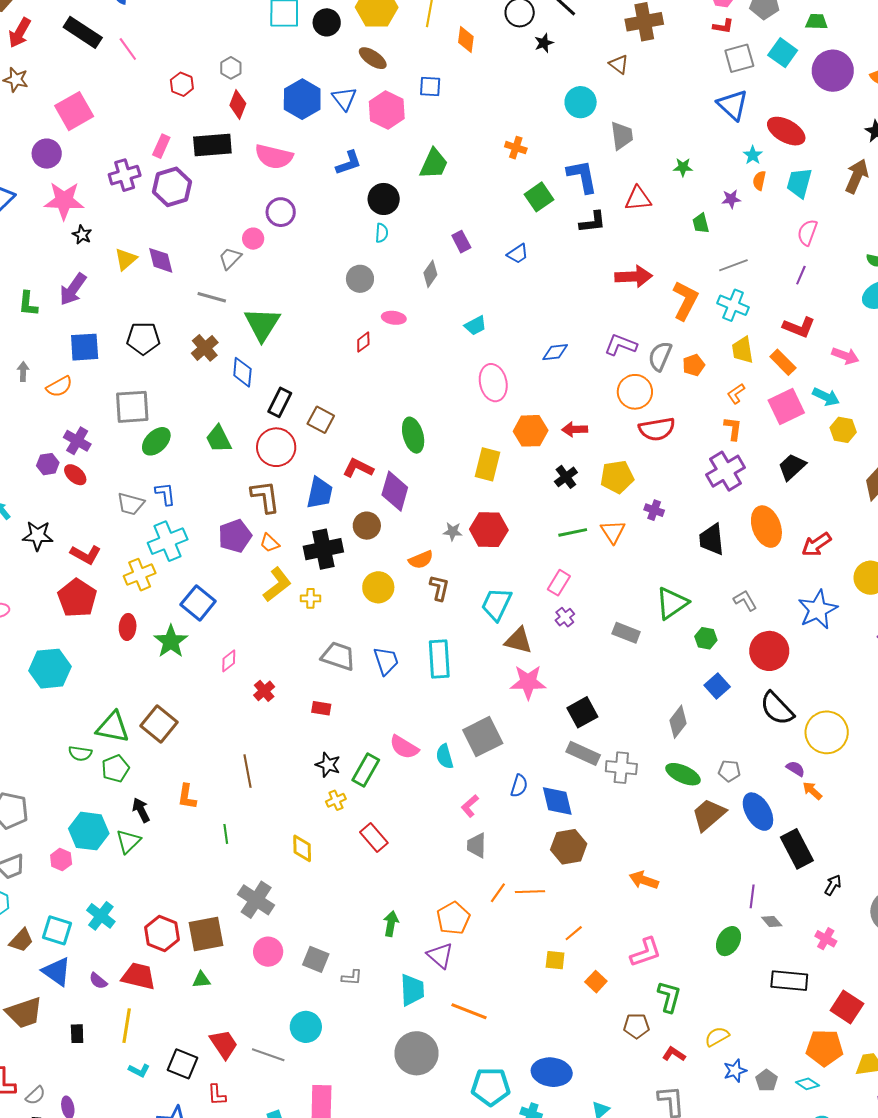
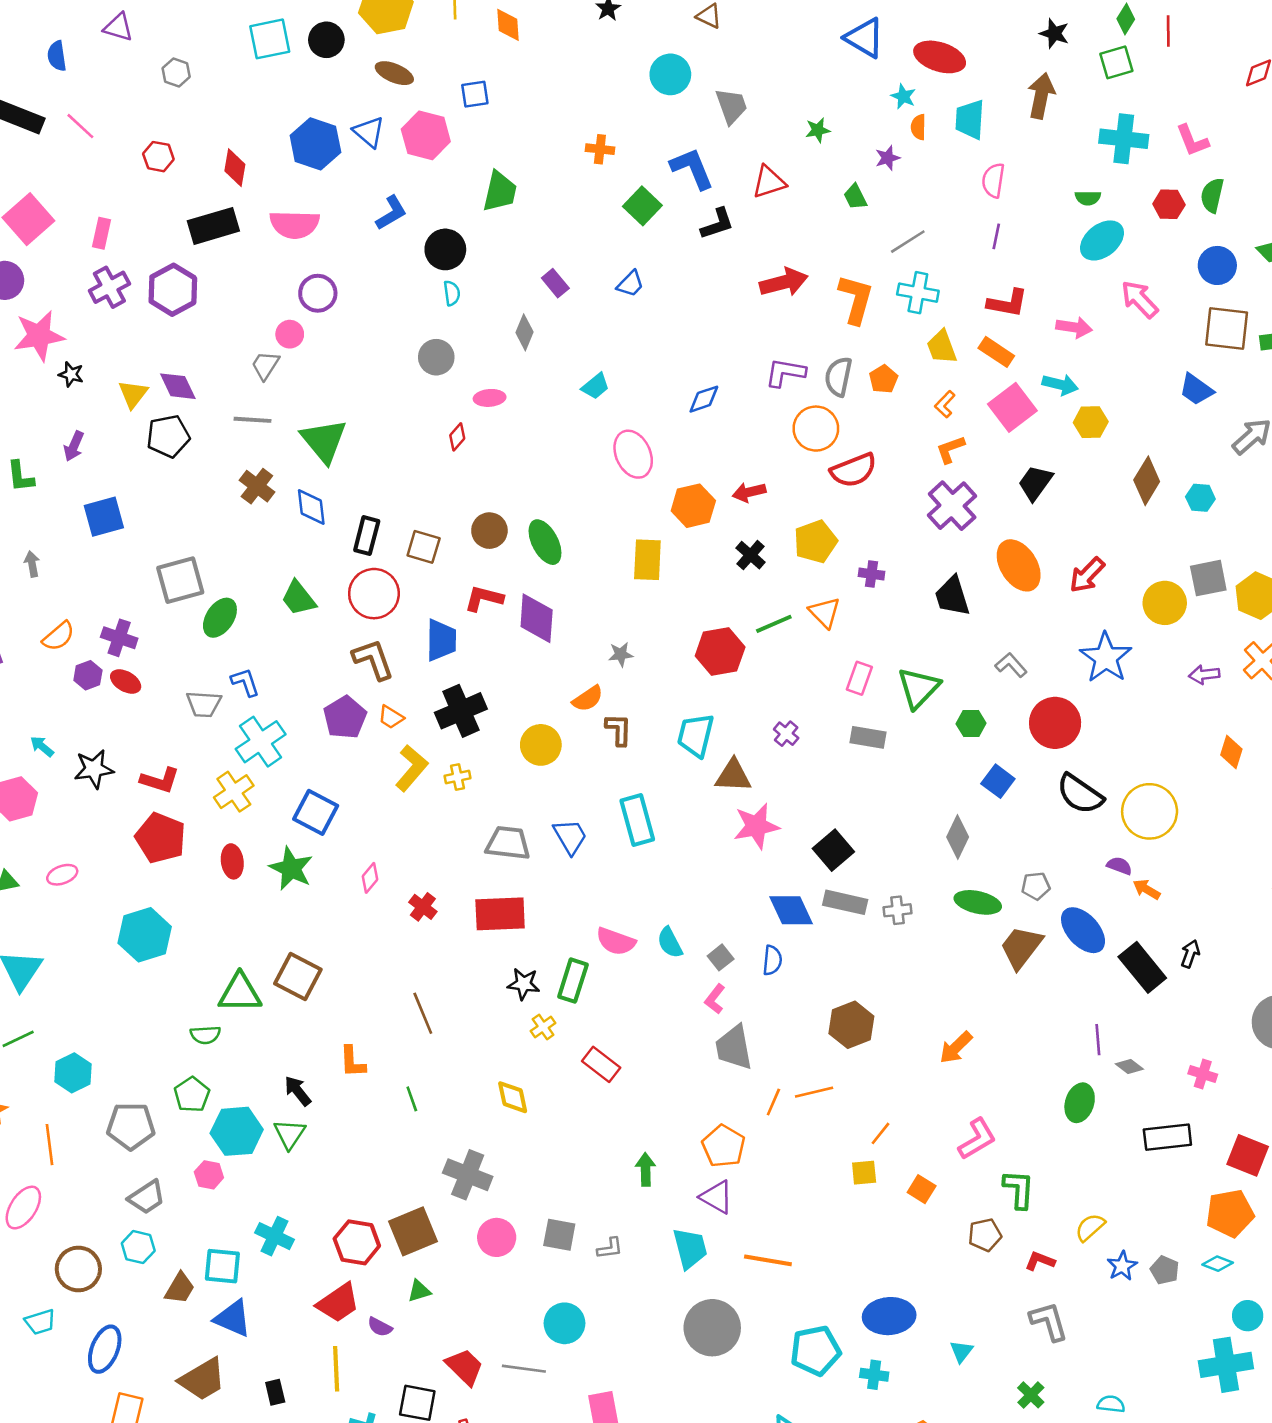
gray hexagon: (231, 68) -> (176, 72), moved
pink rectangle: (161, 146) -> (101, 233), moved
purple arrow: (73, 289) -> (74, 446), size x0.7
black pentagon: (143, 338) -> (168, 436), moved
orange semicircle: (59, 387) -> (59, 636), moved
orange L-shape: (733, 428) -> (950, 449), turned -105
brown circle: (367, 526) -> (489, 531), moved
red hexagon: (489, 530) -> (720, 652), moved
pink rectangle: (559, 583) -> (859, 678), moved
red rectangle: (321, 708) -> (500, 914), size x2.0
gray square: (483, 737) -> (721, 957), moved, size x0.5
green pentagon: (115, 768) -> (192, 1095), moved
gray cross: (621, 768) -> (898, 910), size x0.7
blue diamond: (557, 801) -> (791, 910), moved
gray trapezoid: (477, 845) -> (734, 1047), size x1.4
orange arrow: (644, 880) -> (956, 1047), turned -52
black arrow: (833, 885) -> (1190, 954), moved
red trapezoid: (138, 976) -> (338, 1303), turned 144
purple semicircle: (98, 981) -> (380, 1327), moved

